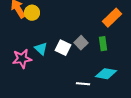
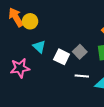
cyan triangle: (41, 49) -> (39, 47), moved
white line: (83, 84) -> (82, 76), moved

